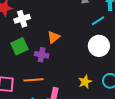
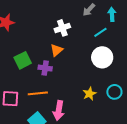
white cross: (22, 19) -> (62, 28), moved

